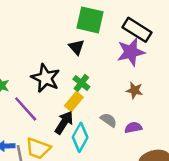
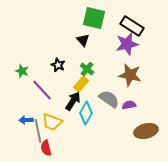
black star: (46, 78) -> (58, 65), size x0.6
brown star: (135, 90) -> (130, 75), size x1.6
gray semicircle: (109, 120) -> (109, 99), size x1.5

